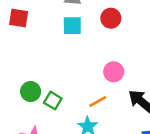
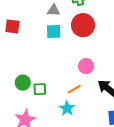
red circle: (111, 18) -> (83, 25), size x1.5
green square: (53, 101) -> (40, 89), turned -32

